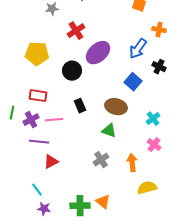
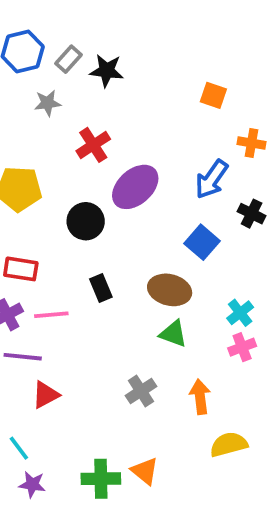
green triangle: (109, 131) -> (173, 334), moved
pink cross: (154, 145) -> (242, 347), moved, turned 32

